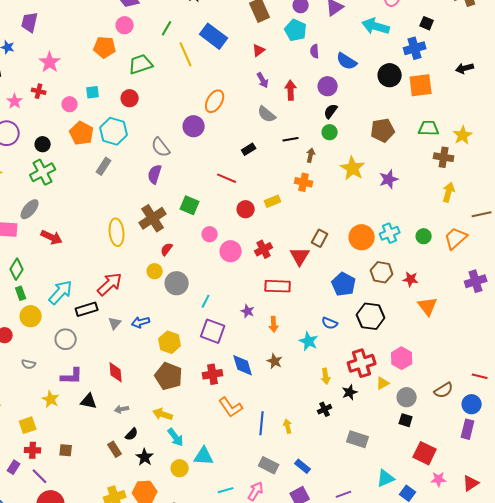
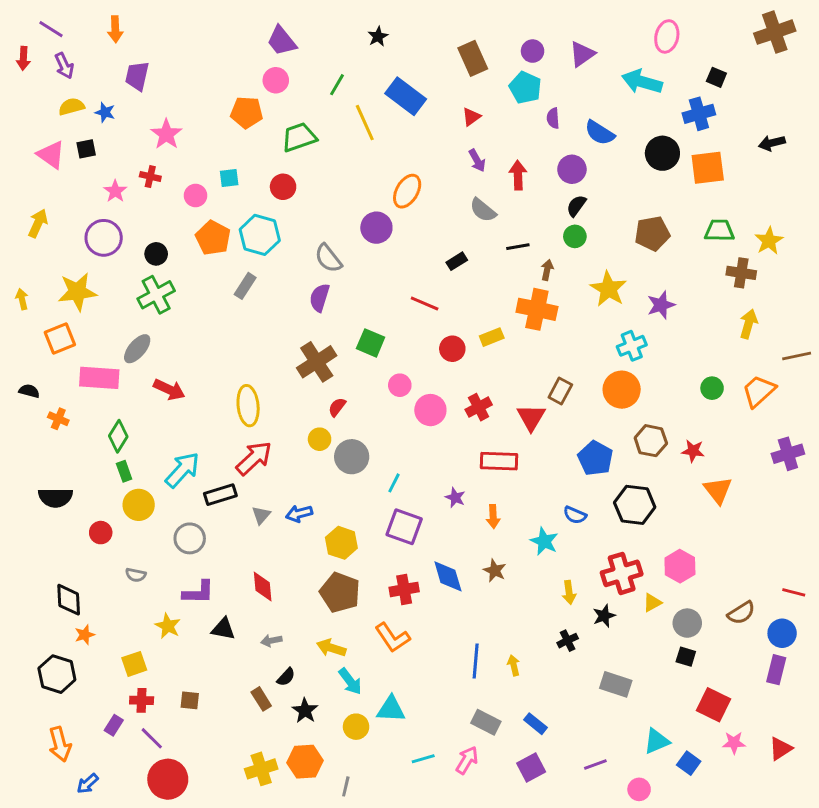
orange cross: (304, 182) -> (537, 309), size x1.5
yellow ellipse: (117, 232) -> (248, 406), moved
cyan cross: (390, 233) -> (632, 346), moved
orange L-shape: (231, 407) -> (393, 638), moved

